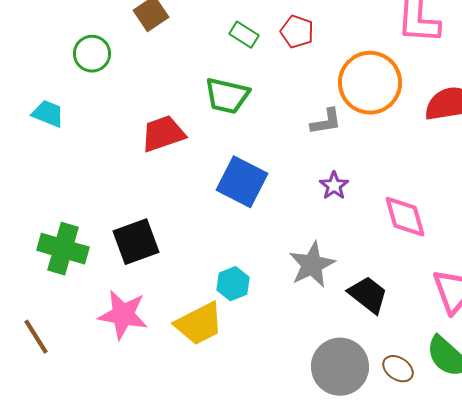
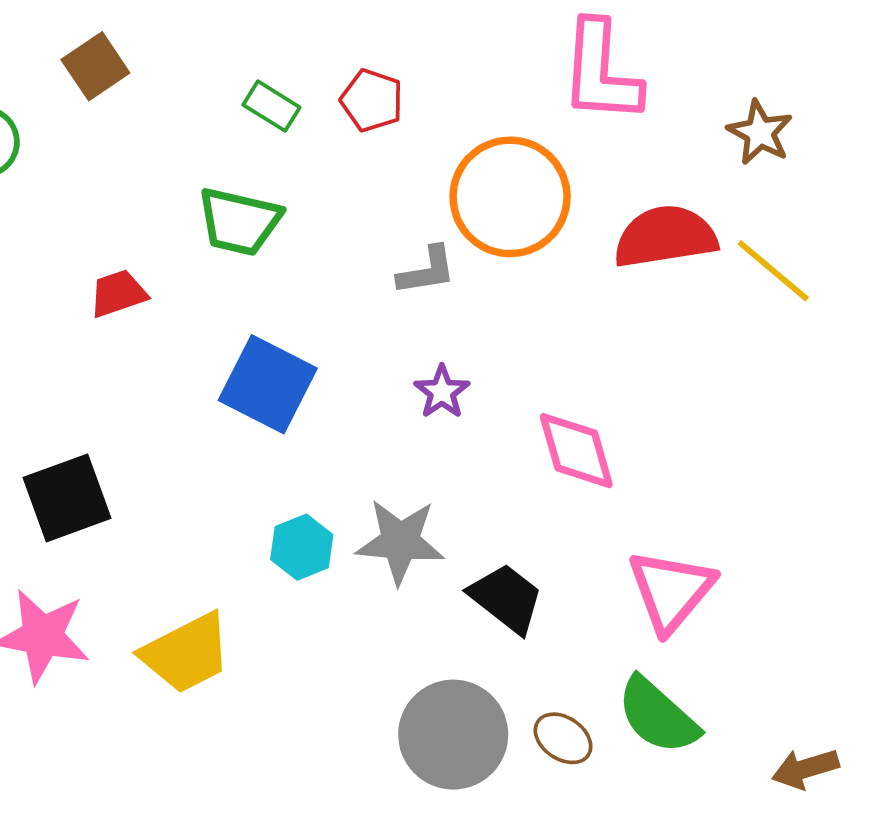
red trapezoid: (163, 134) -> (118, 293), size x0.7
gray star: (312, 265) -> (400, 541), turned 30
cyan hexagon: (233, 284) -> (302, 547), moved

